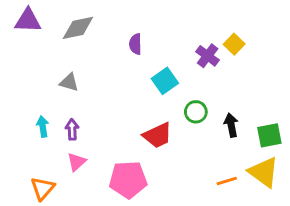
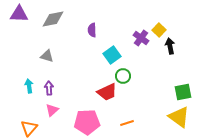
green circle: (196, 112) -> (123, 76), moved
black arrow: (231, 125) -> (170, 46), moved
orange line: (227, 181) -> (127, 123), moved

